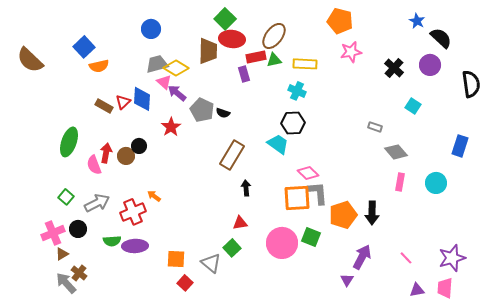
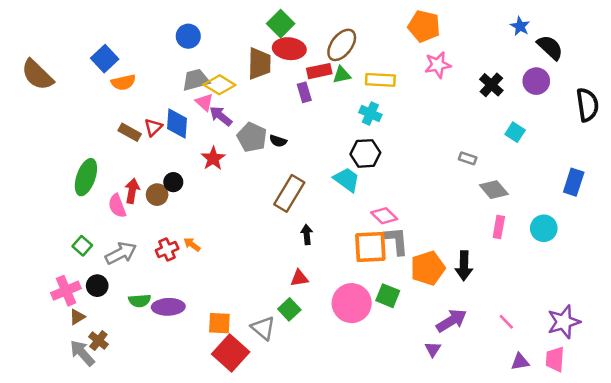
red cross: (133, 212) -> (167, 249), moved, size x0.7
purple arrow: (362, 257) -> (451, 321), turned 30
red square: (185, 283) -> (231, 353), size x1.8

